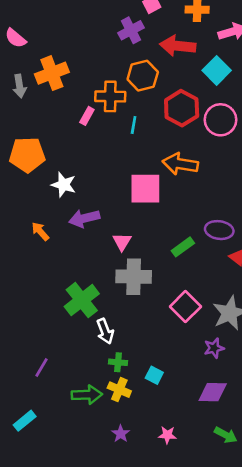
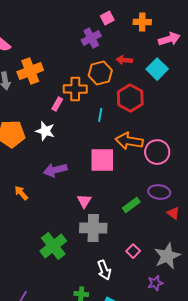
red arrow: (178, 46) -> (124, 60), moved, size x0.6
pink circle: (220, 120) -> (157, 152), moved
cyan line: (134, 125) -> (100, 115), moved
white star: (64, 185) -> (45, 131), moved
purple arrow: (84, 218) -> (55, 170), moved
pink square: (185, 307) -> (133, 251), size x0.6
white arrow: (105, 331) -> (104, 270), moved

